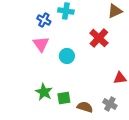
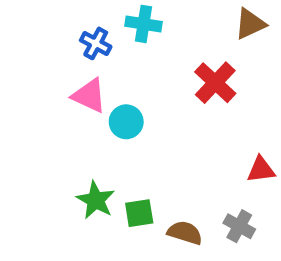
pink triangle: (41, 44) -> (89, 96), turned -30
cyan circle: (67, 56) -> (126, 122), moved

